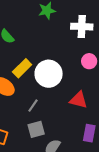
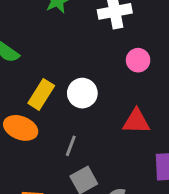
white circle: (49, 74) -> (82, 93), size x0.7

